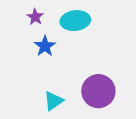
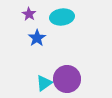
purple circle: (98, 91) -> (67, 79), moved

